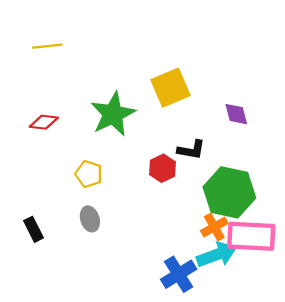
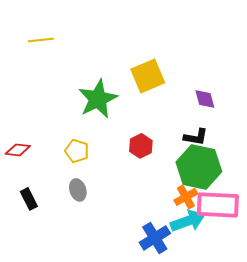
red diamond: (44, 122) -> (18, 150), moved
black L-shape: (191, 150) -> (196, 137), moved

